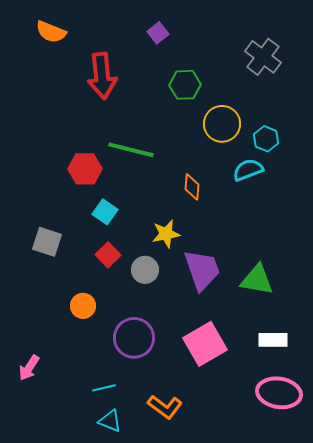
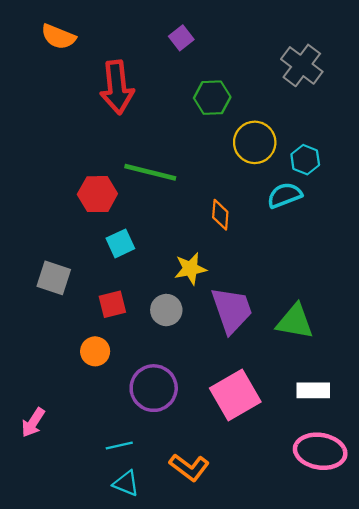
cyan square: (105, 212) -> (120, 243), turned 30
red square: (108, 255) -> (112, 304), moved, turned 30

